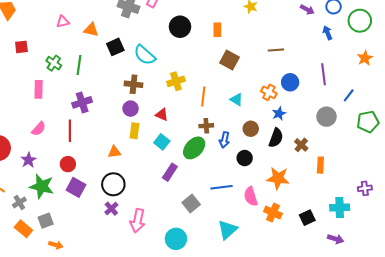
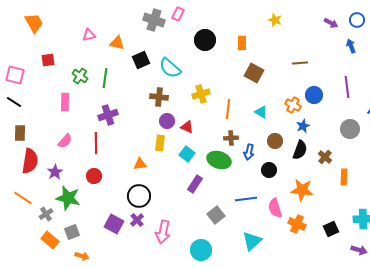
purple circle: (131, 109) -> (167, 121), moved
green ellipse: (194, 148) -> (219, 160), turned 65
purple square: (76, 187) -> (114, 224), moved

